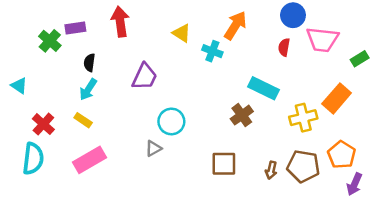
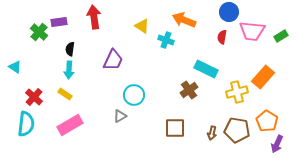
orange arrow: (235, 25) -> (184, 20), turned -100
green rectangle: (360, 59) -> (281, 36), moved
cyan arrow: (88, 89) -> (69, 70), turned -30

